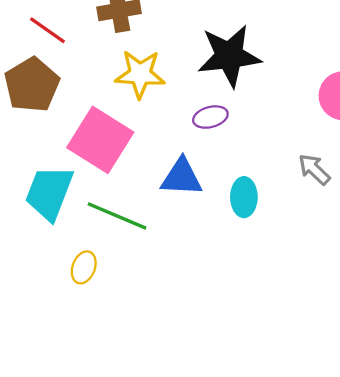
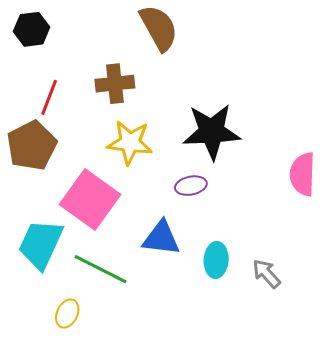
red line: (48, 30) -> (49, 97), turned 72
gray arrow: (314, 169) -> (267, 274), moved

